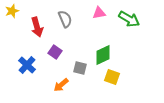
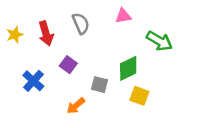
yellow star: (12, 11) -> (15, 35), moved
green arrow: (129, 19) -> (159, 41), moved

